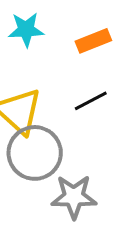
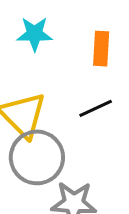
orange rectangle: (93, 41) -> (101, 49), turned -68

